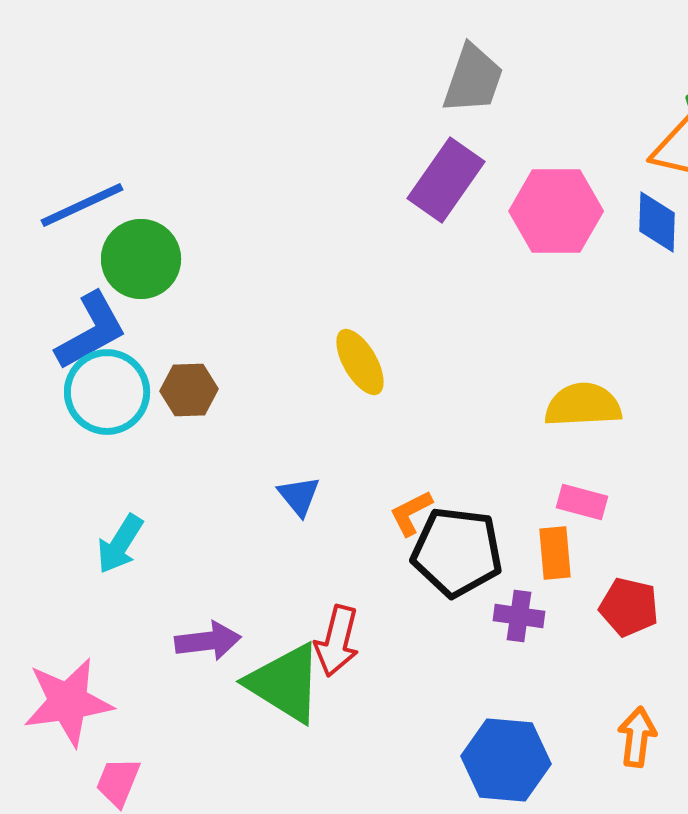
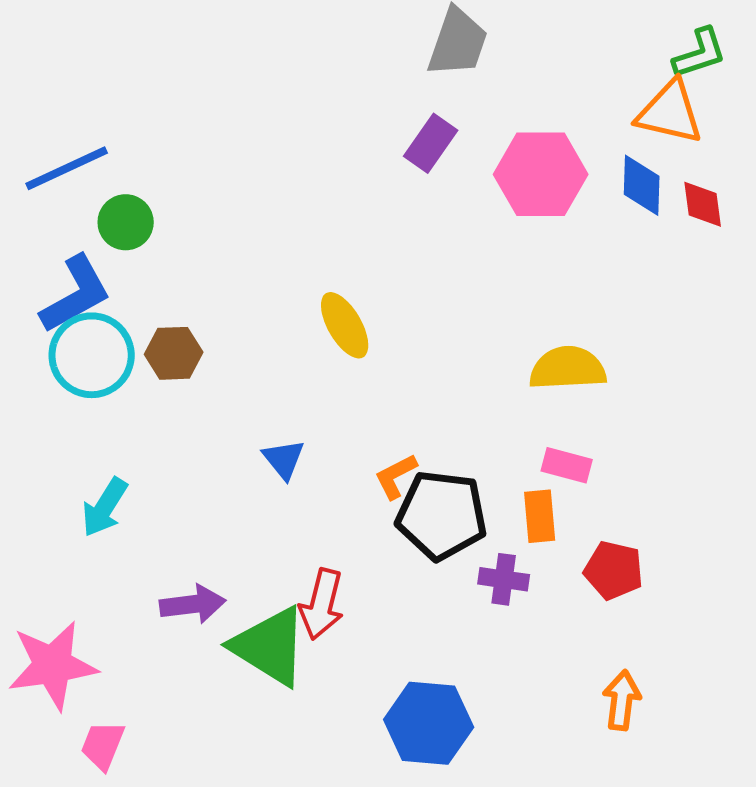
purple rectangle: (446, 180) -> (431, 143), size x0.7
green circle: (141, 259) -> (126, 222), size x0.7
blue hexagon: (506, 760) -> (429, 723), moved

